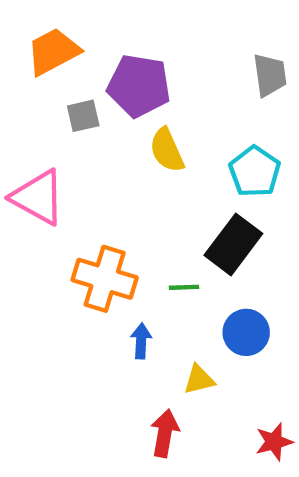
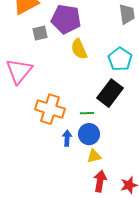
pink triangle: (38, 197) -> (19, 71), turned 40
blue circle: (246, 332) -> (89, 134), moved
red arrow: (165, 433) -> (100, 181), moved

